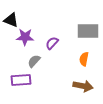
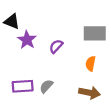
purple star: (25, 37) -> (27, 40), turned 30
gray semicircle: (34, 61) -> (46, 86), moved

